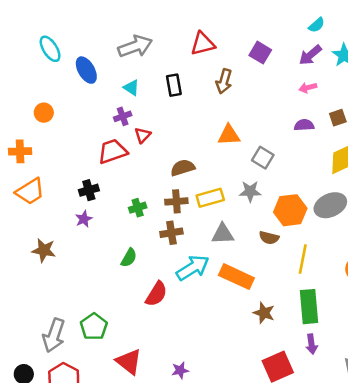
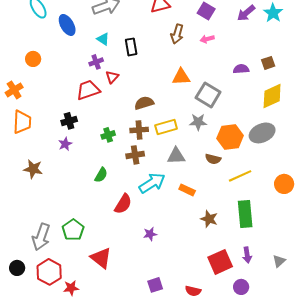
black rectangle: (174, 85) -> (131, 47), moved
pink arrow: (308, 88) -> (207, 39), moved
orange cross: (20, 151) -> (14, 90), turned -30
gray square: (263, 158) -> (208, 95), size x1.4
orange trapezoid: (30, 191) -> (22, 122), turned -55
yellow line: (303, 259) -> (240, 176), turned 55
orange rectangle: (236, 277) -> (187, 190), size x0.6
purple arrow: (312, 344) -> (247, 255), moved
purple star: (180, 370) -> (150, 234), moved

